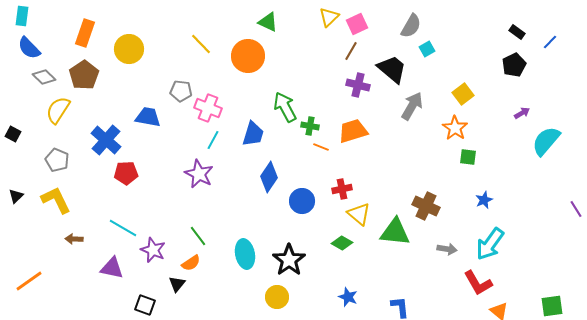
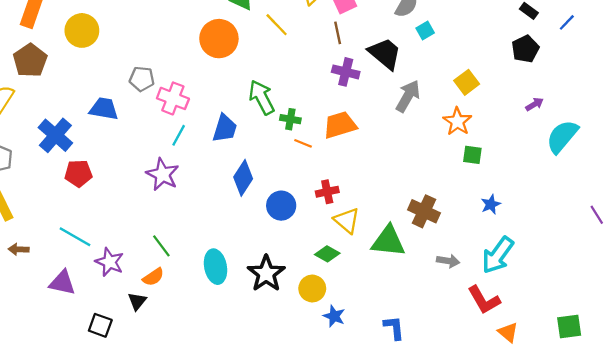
yellow line: (201, 44) -> (277, 25), moved
brown line: (351, 51) -> (338, 33), turned -42
yellow circle: (277, 297) -> (312, 288), moved

